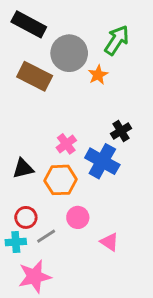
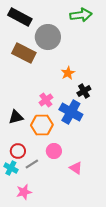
green arrow: (117, 40) -> (81, 15), moved, turned 50
orange star: (98, 75) -> (68, 73), moved
cyan cross: (16, 242) -> (11, 168), turned 32
pink star: (35, 277) -> (24, 192), size x0.7

